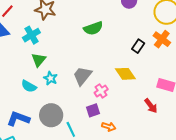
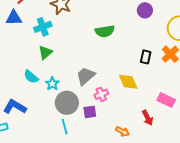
black rectangle: (138, 46) -> (146, 57), turned -32
cyan star: (50, 78) -> (52, 84), moved
gray circle: (51, 115) -> (67, 103), moved
orange arrow: (109, 127) -> (122, 131), moved

